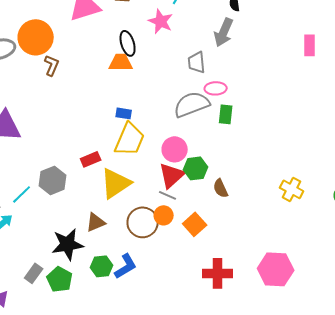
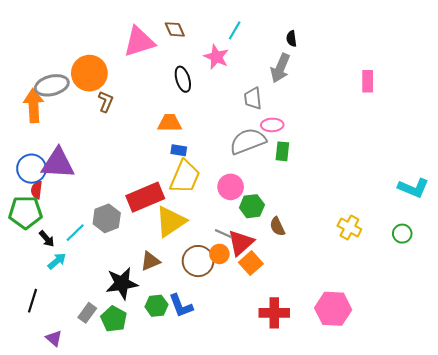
orange trapezoid: (121, 62) -> (170, 123), moved
red rectangle: (91, 159) -> (145, 197), size x1.8
red triangle: (172, 175) -> (241, 243), moved
blue L-shape: (126, 266) -> (181, 306), turned 100

